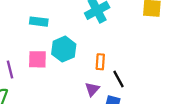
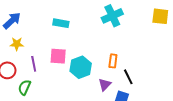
cyan hexagon: (64, 49) -> (81, 67), moved

